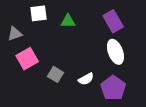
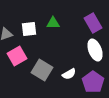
white square: (38, 13) -> (29, 29), moved
gray square: (55, 74) -> (42, 70), size x1.5

